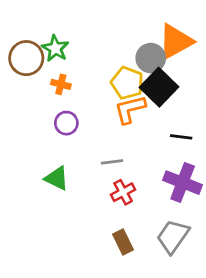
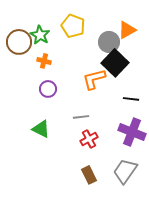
orange triangle: (176, 41) -> (127, 30), size x0.7
yellow pentagon: (127, 83) -> (73, 26), moved

